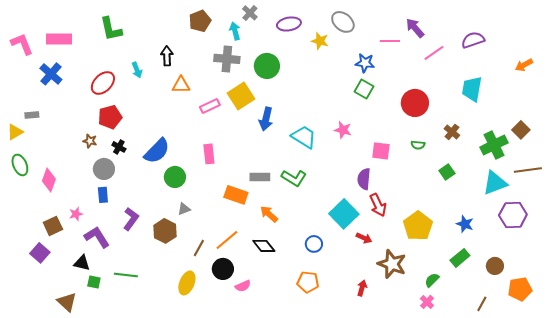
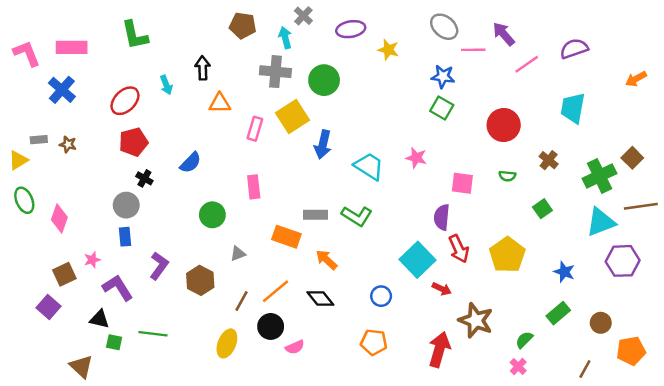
brown pentagon: (200, 21) -> (243, 25), turned 30
gray ellipse: (343, 22) -> (444, 27), moved
pink rectangle: (210, 106) -> (255, 129), turned -48
brown star: (90, 141) -> (68, 144), moved
blue semicircle: (157, 151) -> (191, 163), moved, size x0.7
gray triangle: (184, 209) -> (238, 254), moved
yellow pentagon: (418, 226) -> (507, 255), moved
red arrow: (362, 288) -> (439, 350), size x1.8

